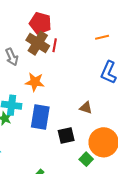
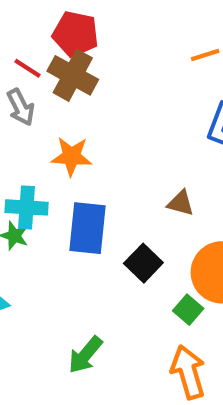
red line: (55, 45) -> (27, 68), moved, turned -64
black square: (66, 135) -> (143, 263), turned -30

